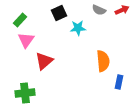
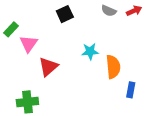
green rectangle: (20, 20) -> (11, 29), moved
cyan star: (78, 28) -> (90, 51), moved

